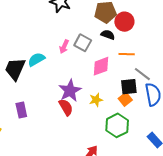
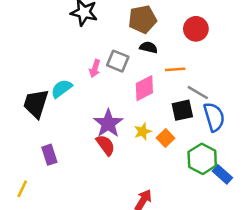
red circle: (124, 22) -> (196, 29), moved
orange square: (125, 99) -> (165, 138), moved
green hexagon: (117, 125) -> (202, 159), moved

